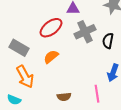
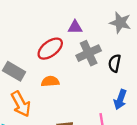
orange semicircle: (51, 57) -> (50, 81), turned 35

